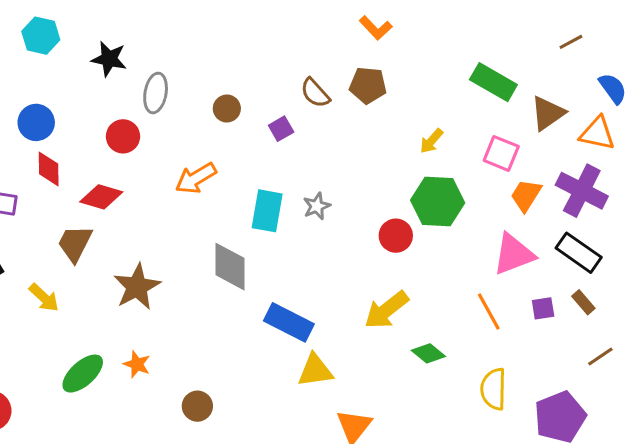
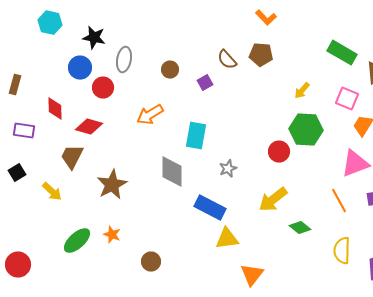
blue circle: (36, 122) -> (80, 68), moved
gray star: (317, 206) -> (228, 169), moved

